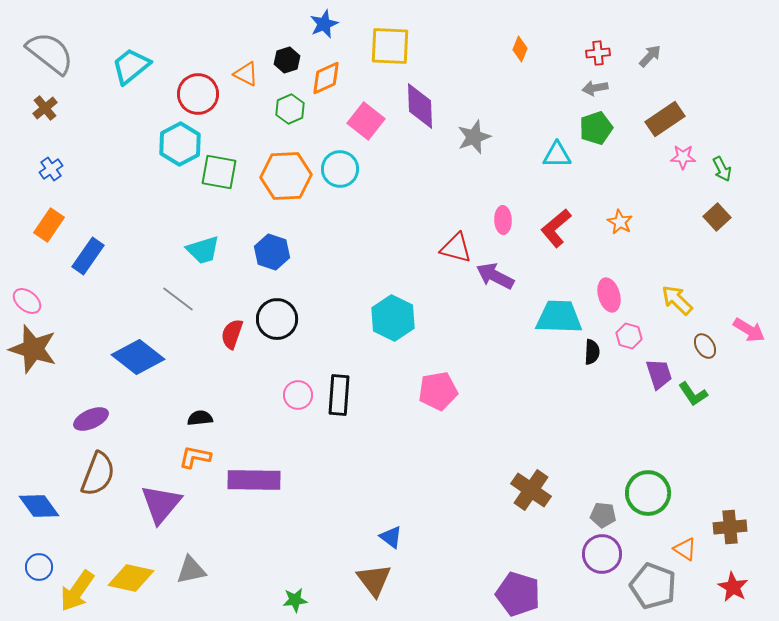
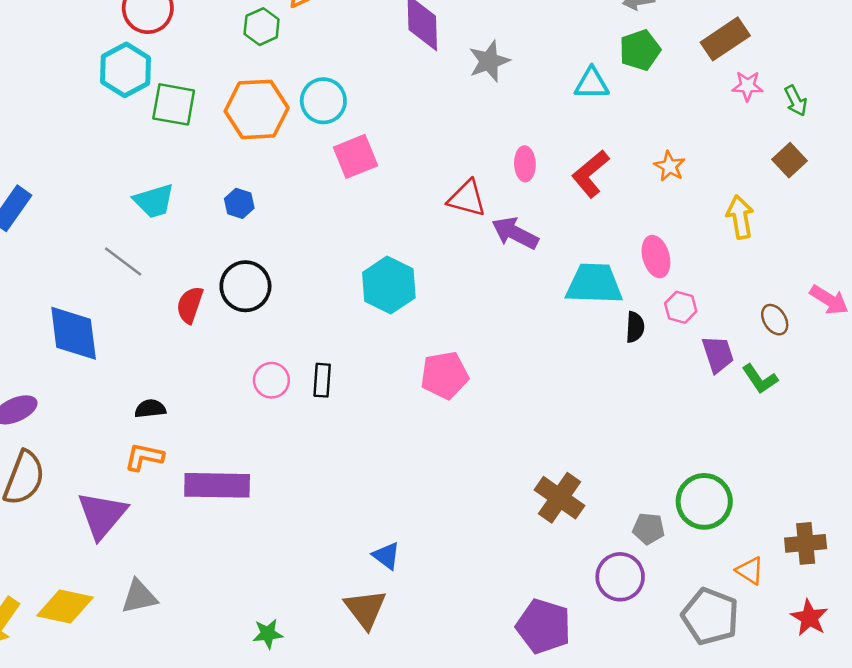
pink square: (366, 121) -> (356, 156), moved, turned 30
blue hexagon: (272, 252) -> (239, 203), size x0.7
yellow arrow: (677, 300) -> (740, 217), moved, turned 36
blue diamond: (138, 357) -> (74, 333), turned 45
black rectangle: (339, 395) -> (322, 380), size x0.7
purple circle: (602, 554) -> (620, 577), moved

